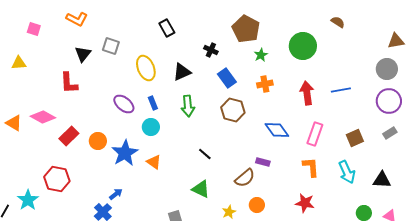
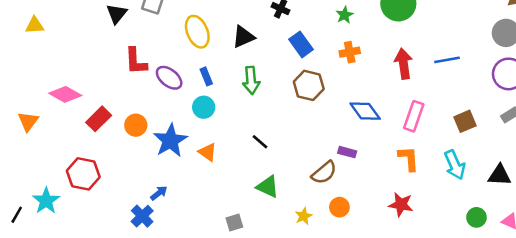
red L-shape: (69, 83) -> (136, 61), moved
orange triangle: (14, 123) -> (28, 121), moved, turned 36
black line: (205, 154) -> (260, 142), moved

